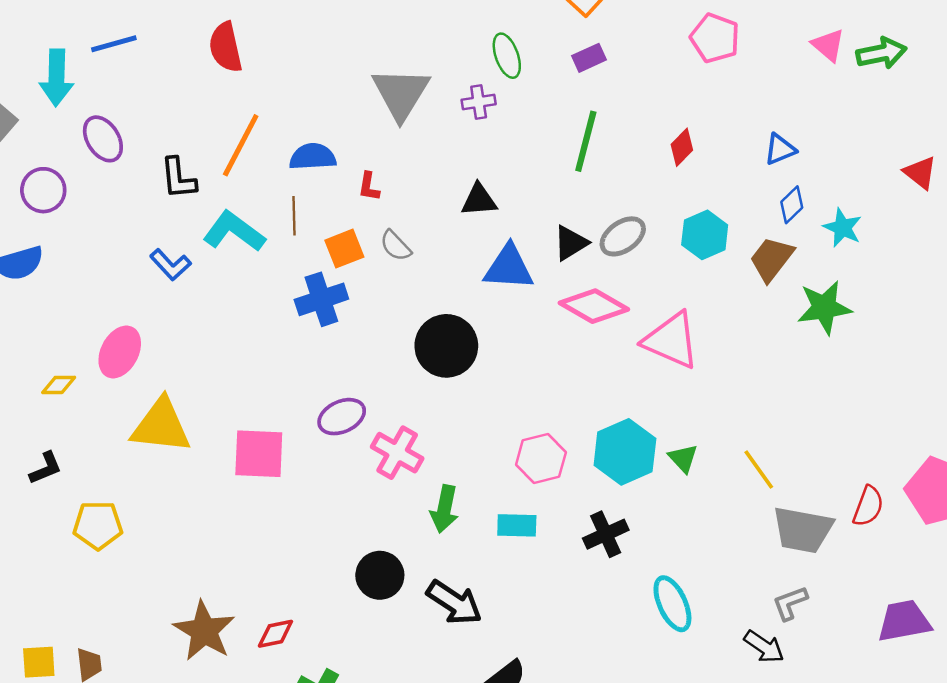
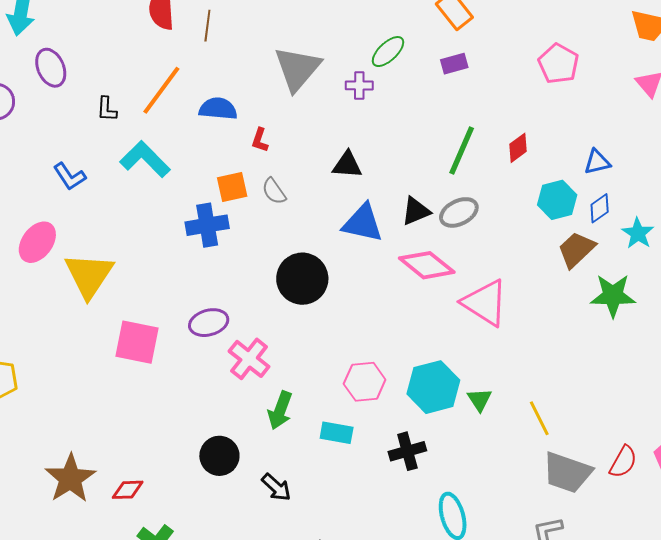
green ellipse: (507, 56) -> (388, 52), turned 57
green line: (586, 141) -> (462, 150), moved
black L-shape: (178, 178) -> (107, 109), size x0.7
brown line: (294, 216) -> (207, 26), moved
cyan hexagon: (705, 235) -> (557, 200), moved
blue L-shape: (170, 265) -> (69, 176), moved
yellow triangle: (161, 426) -> (89, 275), moved, turned 48
black arrow: (454, 603) -> (276, 487), size x0.7

